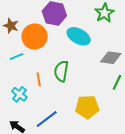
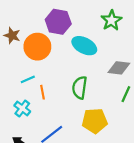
cyan line: (17, 56) -> (28, 79), moved
green semicircle: (61, 71) -> (80, 88), moved

